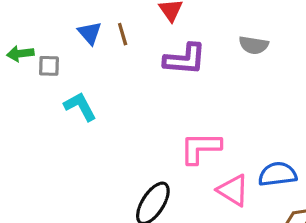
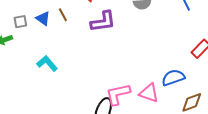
gray square: (49, 66) -> (20, 22), moved
pink L-shape: (200, 148) -> (118, 94), moved

